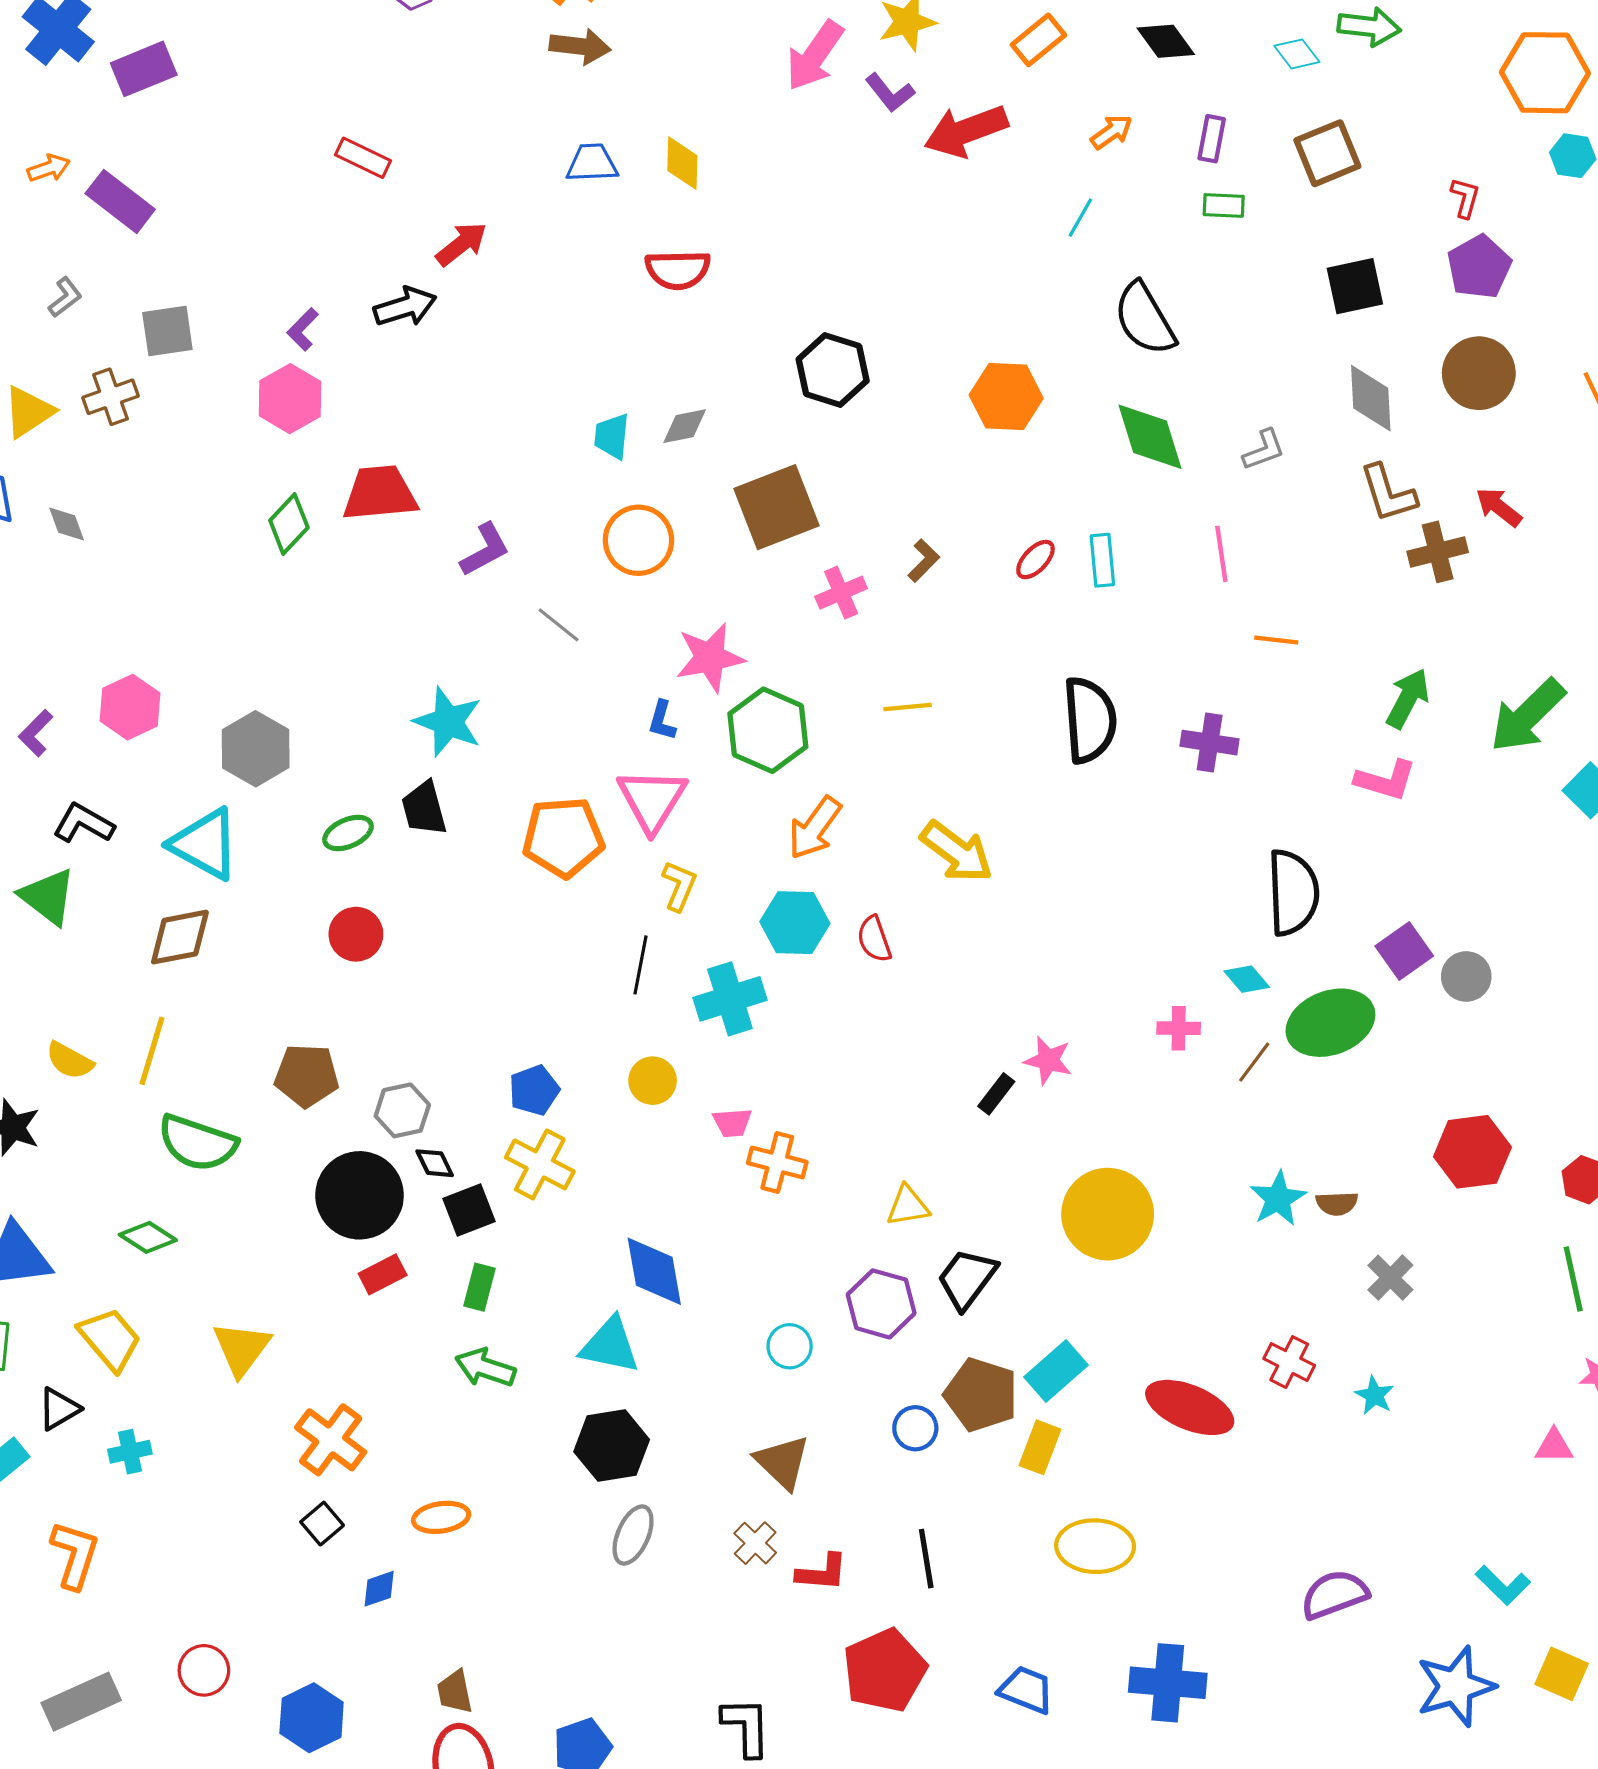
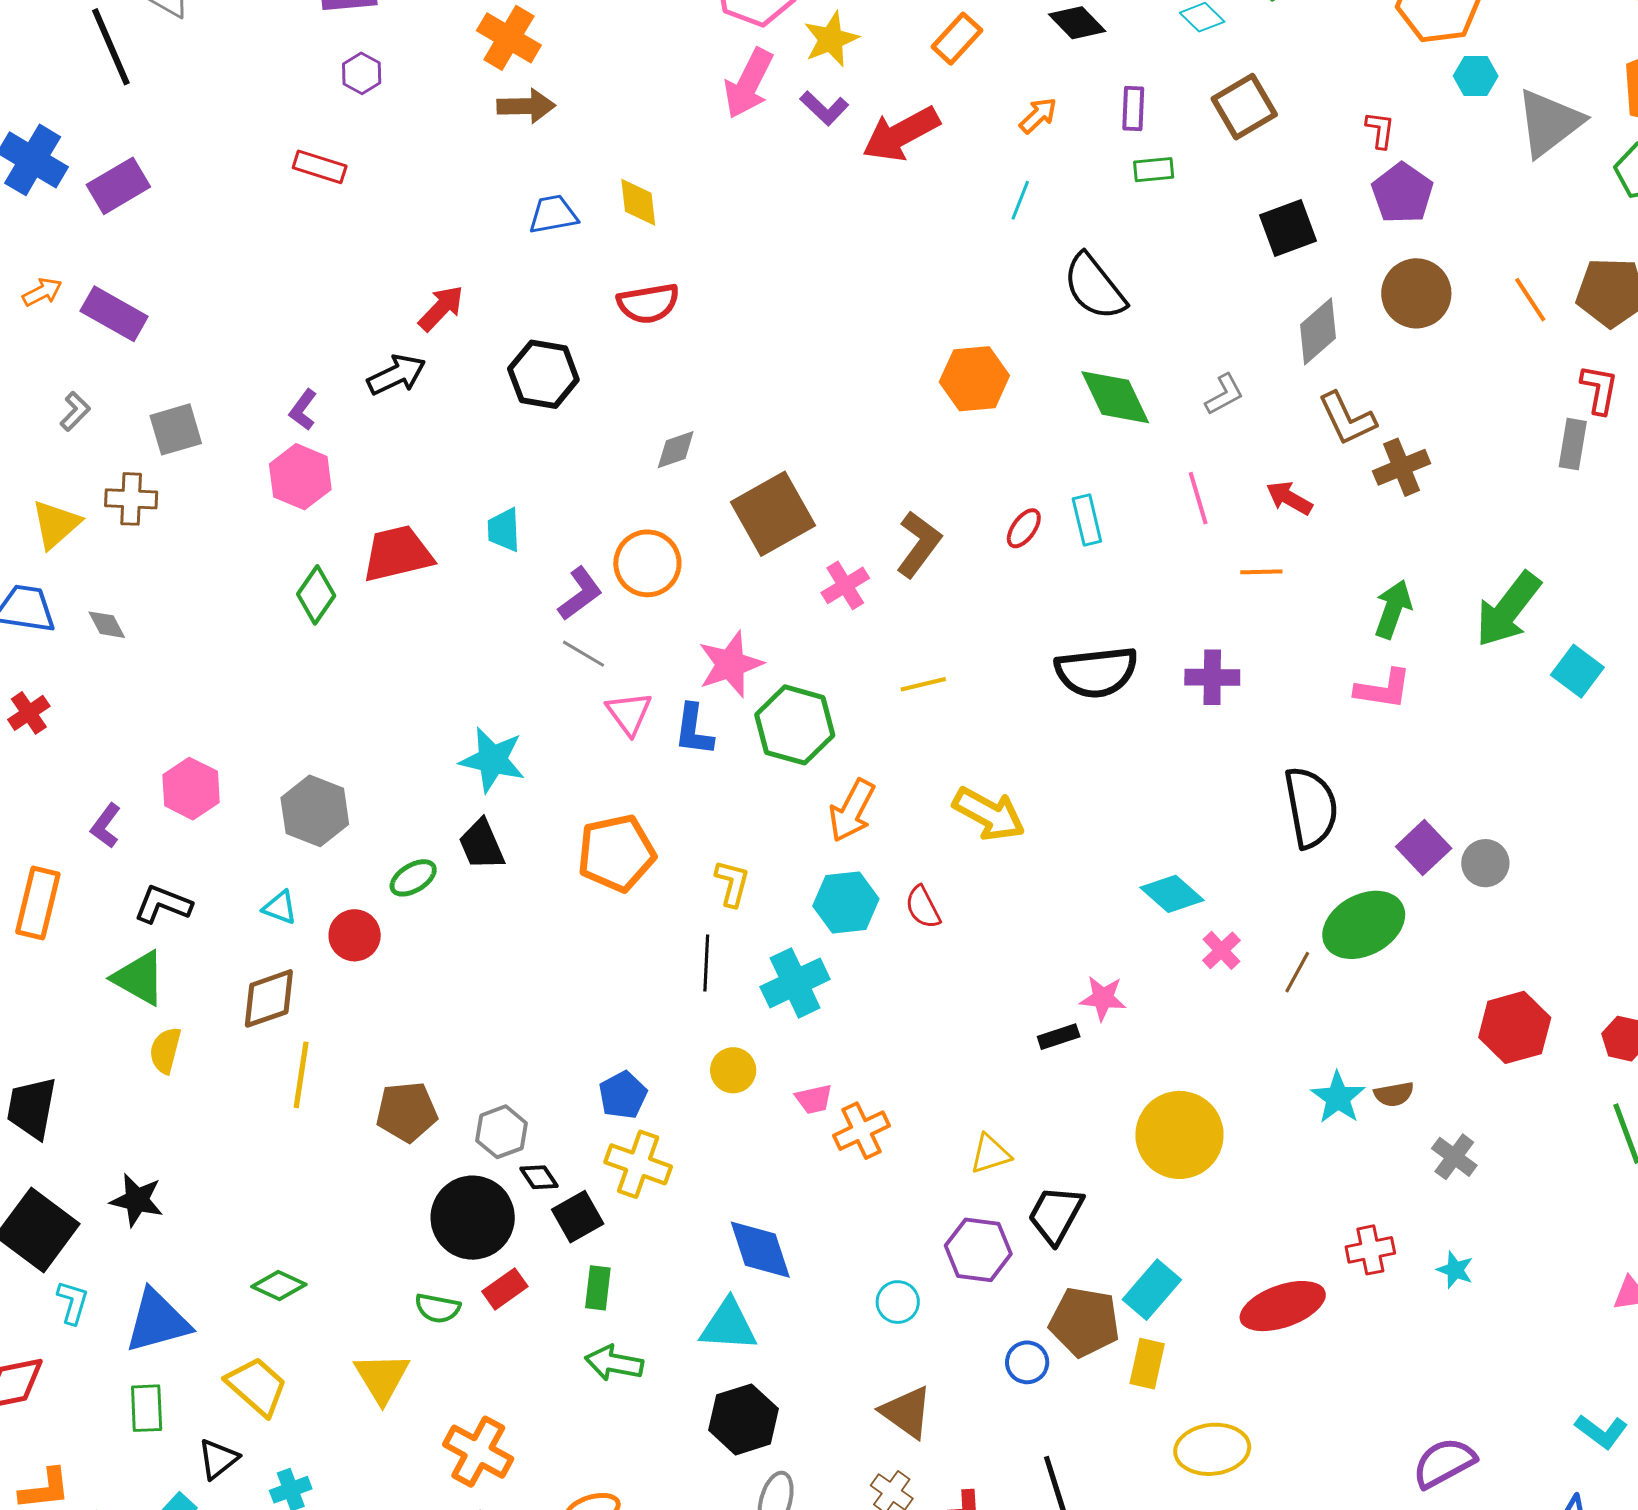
red rectangle: (363, 158) -> (320, 167), moved
black hexagon: (833, 370) -> (543, 374), moved
brown cross: (111, 397) -> (131, 499), turned 30
gray diamond: (1371, 398) -> (1318, 331), turned 60
cyan trapezoid: (612, 436) -> (504, 530), moved
red arrow: (1499, 507) -> (1289, 498), moved
purple L-shape: (485, 550) -> (580, 594), moved
brown L-shape: (924, 561) -> (919, 544), size x1.6
blue L-shape: (662, 720) -> (694, 730), size x1.4
black semicircle: (1090, 720) -> (1096, 672), turned 96
pink triangle: (652, 800) -> (629, 713), moved, size x0.7
cyan triangle: (205, 844) -> (280, 908), size x0.5
red circle: (356, 934) -> (355, 935), moved
cyan diamond: (1247, 979) -> (1172, 894), moved, size x1.4
pink cross: (1179, 1028) -> (1221, 950), turned -36
yellow line: (152, 1051) -> (301, 1075), moved
yellow semicircle: (70, 1061) -> (165, 1050), moved, turned 84
black rectangle: (996, 1094) -> (1059, 1037), turned 42
green semicircle: (197, 1143) -> (438, 1308), moved, size x0.6
orange cross: (777, 1162) -> (862, 1131), turned -32
red cross: (1289, 1362) -> (1370, 1250), turned -30
red ellipse: (1190, 1407) -> (1283, 1306), turned -34

